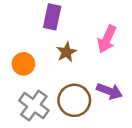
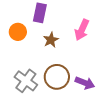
orange circle: (23, 64) -> (18, 32), moved
purple arrow: (109, 91) -> (85, 83), moved

